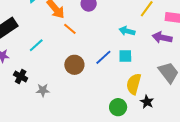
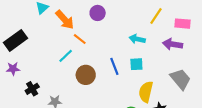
cyan line: (36, 45) -> (66, 56), moved
blue line: (103, 57) -> (114, 66), turned -66
black cross: (21, 77) -> (32, 89), turned 32

